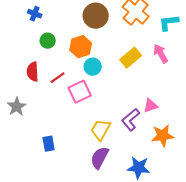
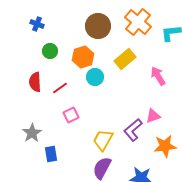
pink arrow: (161, 54) -> (158, 76), moved
yellow rectangle: (131, 58) -> (125, 59), moved
pink square: (80, 92) -> (71, 115), moved, size x0.7
gray star: (17, 107) -> (32, 133), moved

